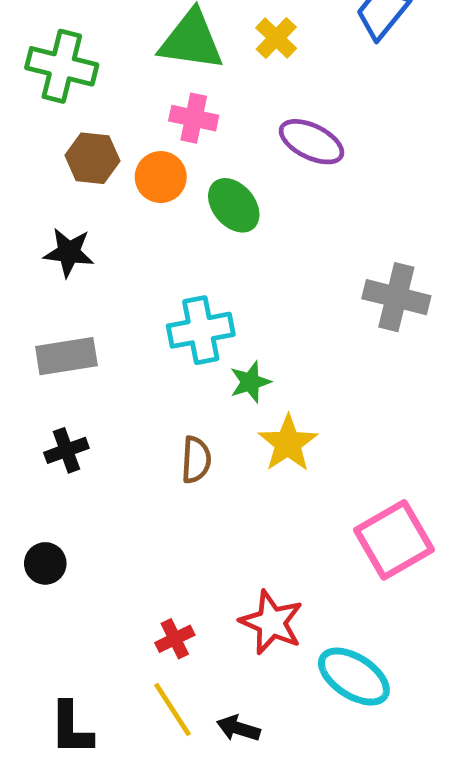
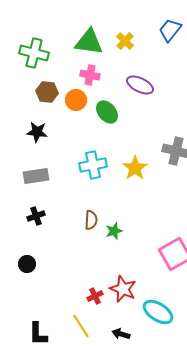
green star: (250, 382) -> (114, 231), moved
yellow star: (288, 443) -> (135, 168), moved
red cross: (175, 639) -> (95, 296), moved
black arrow: (238, 728) -> (121, 334), moved

